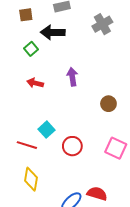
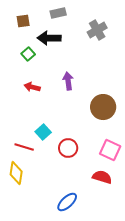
brown circle: (108, 104) -> (103, 107), size x1.6
yellow diamond: (31, 179) -> (16, 173), moved
red semicircle: (97, 194) -> (102, 177), moved

